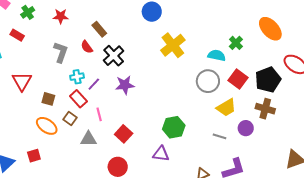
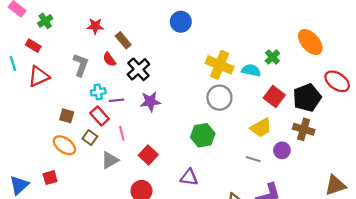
red star: (61, 16) -> (95, 26), moved
yellow cross: (173, 45) -> (220, 65), moved, turned -30
red triangle: (22, 81) -> (39, 76), moved, turned 35
gray circle: (208, 81) -> (219, 98), moved
purple line: (94, 84) -> (117, 100), turned 40
green hexagon: (174, 127) -> (203, 135), moved
gray triangle: (88, 139) -> (110, 160), turned -30

